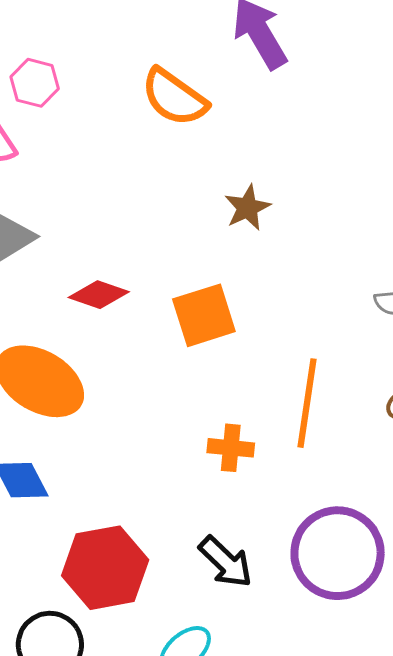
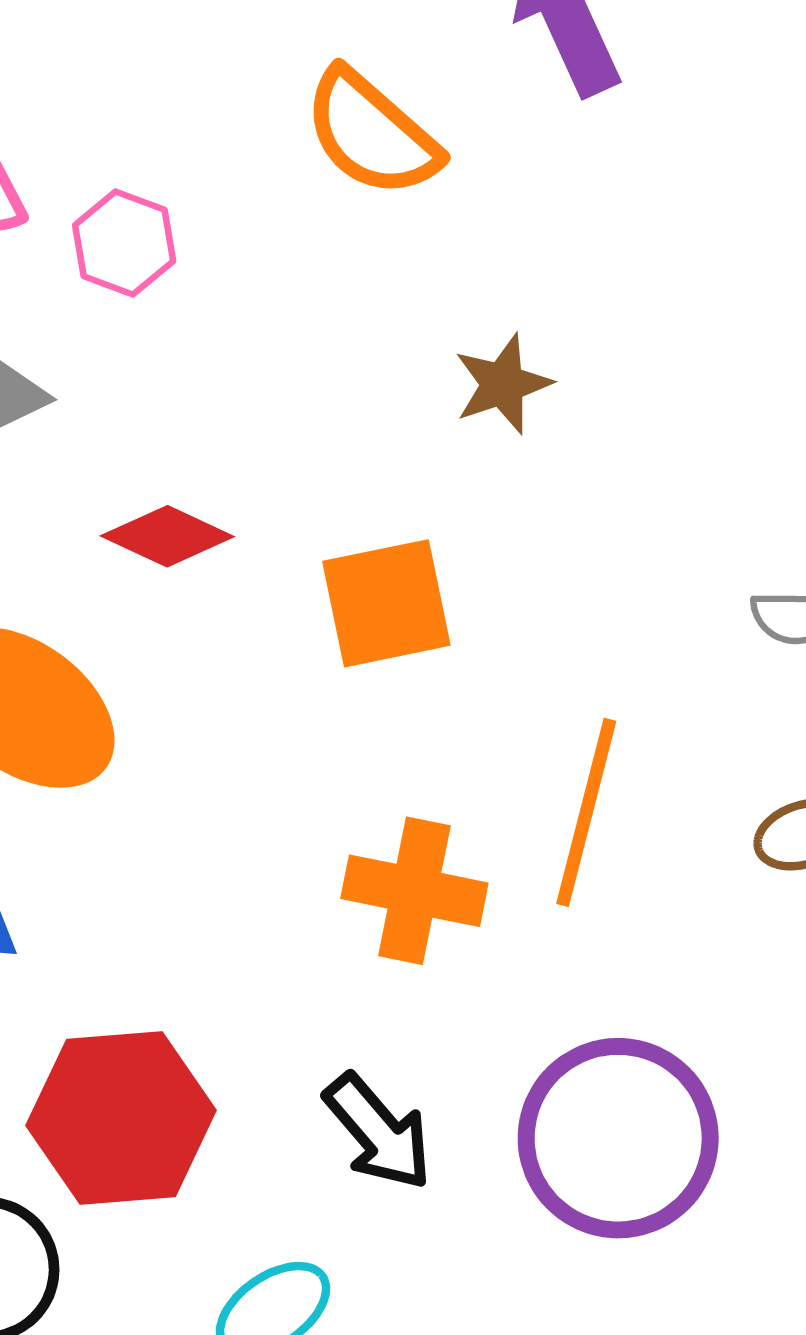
pink hexagon: (35, 83) -> (124, 243), moved
orange cross: (231, 448) -> (414, 891), size x1.4

